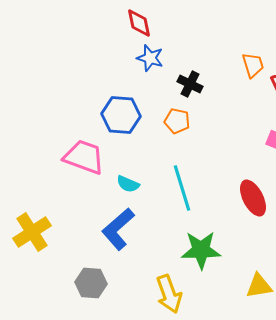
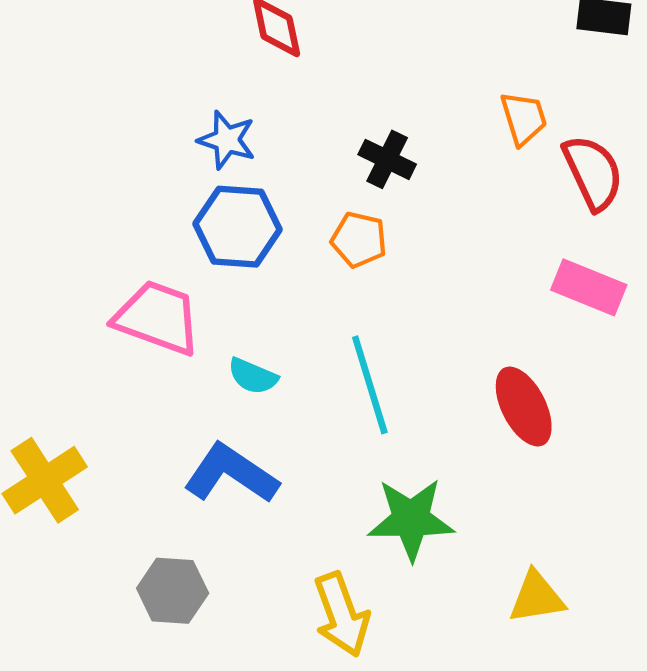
blue star: (150, 58) -> (227, 140), moved
blue L-shape: (118, 229) -> (231, 474), turned 75

